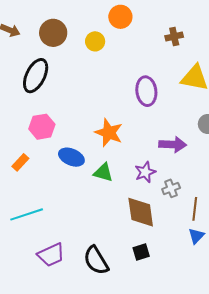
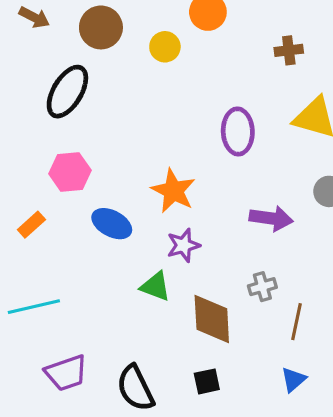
purple star: (145, 172) -> (183, 245), moved
green triangle: (103, 173) -> (155, 286), moved
blue triangle: (196, 236) -> (294, 380), moved

